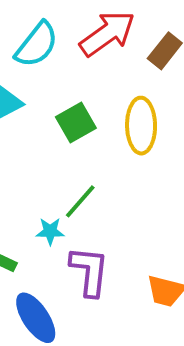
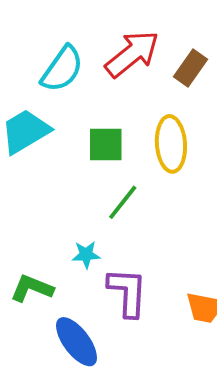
green square: (76, 122) -> (106, 144), turned 33
green line: (80, 201) -> (123, 202), moved

